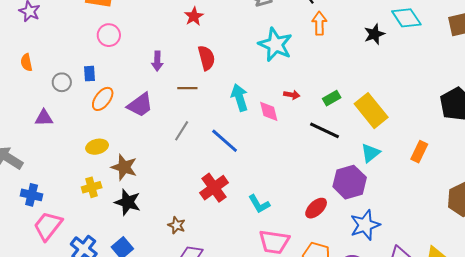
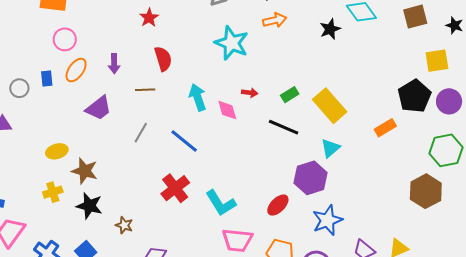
orange arrow: (319, 23) -> (275, 20), turned 80
orange ellipse: (103, 99) -> (76, 70), moved
orange rectangle: (419, 152) -> (385, 128), moved, turned 35
cyan L-shape: (259, 204) -> (221, 203), size x1.4
brown star: (177, 225) -> (124, 225), moved

